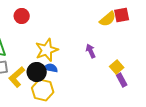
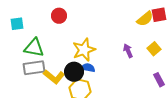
yellow square: (117, 67) -> (154, 49), moved
yellow L-shape: (17, 77) -> (54, 77), turned -100

